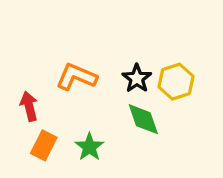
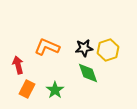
black star: (137, 78) -> (84, 48), turned 30

